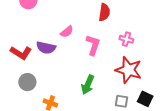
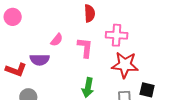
pink cross: (126, 39) -> (117, 35), size x1.5

